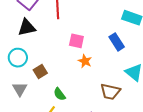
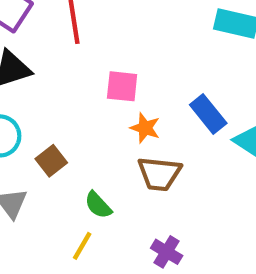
blue rectangle: (117, 42) -> (208, 114), moved
brown trapezoid: (110, 92) -> (159, 174), moved

